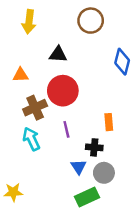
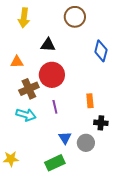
cyan arrow: (31, 139) -> (26, 115), turned 132
black cross: (94, 147) -> (101, 123), moved
green rectangle: (87, 197) -> (55, 163), moved

